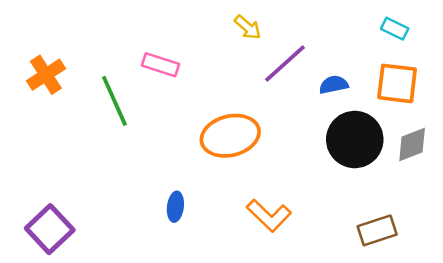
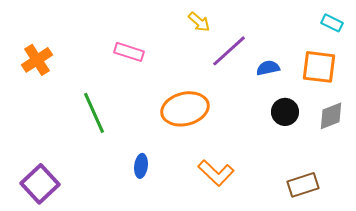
cyan rectangle: (395, 29) -> (332, 23), moved
green line: (114, 101) -> (94, 113), moved
black circle: (355, 139) -> (285, 112), size x0.6

